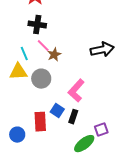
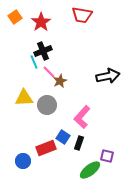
black cross: (37, 25) -> (43, 51), turned -30
cyan line: (24, 54) -> (34, 62), moved
red rectangle: (40, 122) -> (46, 148), turned 72
purple square: (101, 130) -> (107, 156), turned 32

